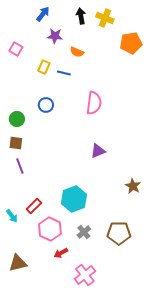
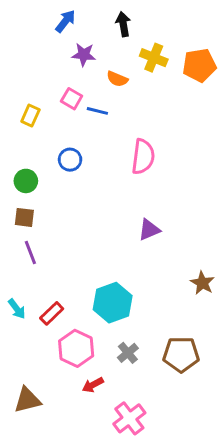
yellow cross: (105, 18) -> (154, 58), moved
pink square: (16, 49) -> (72, 99), moved
yellow rectangle: (44, 67) -> (30, 115), moved
cyan arrow: (12, 216) -> (17, 309), moved

